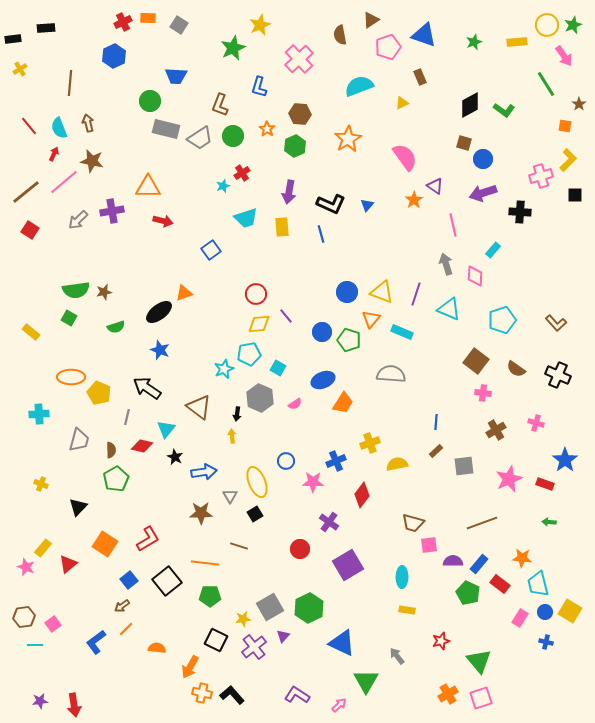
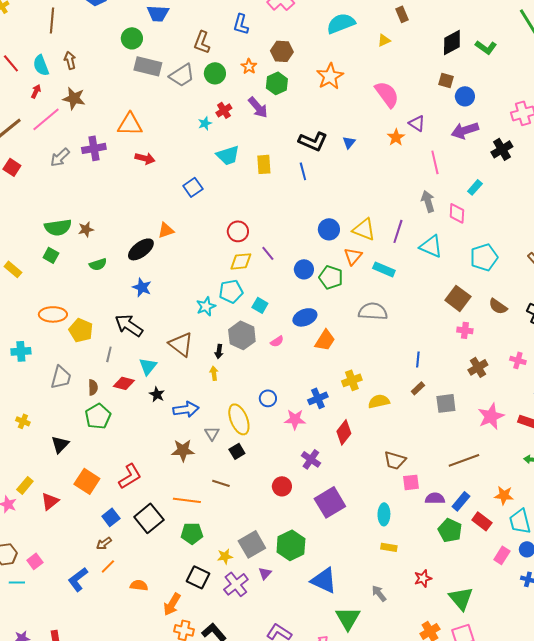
purple arrow: (289, 192) -> (258, 107), moved, turned -50
black cross: (520, 212) -> (502, 149), turned -35

